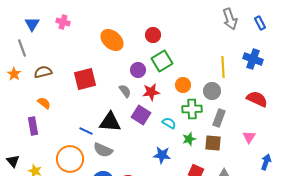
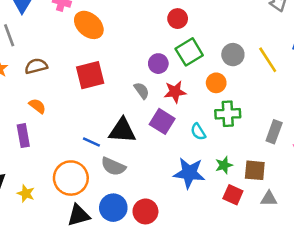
orange ellipse: (112, 40) -> (89, 25), moved
yellow line: (223, 67) -> (268, 60), turned -30
gray circle: (212, 91) -> (233, 55), moved
gray rectangle: (219, 118) -> (274, 132), moved
cyan semicircle: (169, 123) -> (198, 132), turned -152
green star: (189, 139) -> (224, 165), moved
brown square: (213, 143) -> (255, 170), moved
blue star: (162, 155) -> (189, 173), size x1.4

